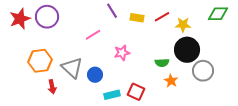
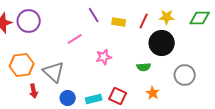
red line: (162, 17) -> (144, 21), turned -35
yellow star: (183, 25) -> (167, 17), moved
black circle: (187, 50) -> (162, 43), moved
blue circle: (95, 75) -> (68, 98), moved
orange star: (171, 81) -> (153, 93), moved

